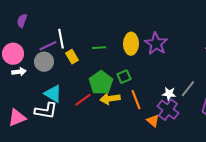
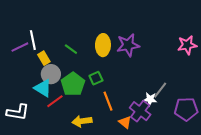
purple star: (156, 44) -> (128, 45), turned 30
green line: (99, 48) -> (71, 49), turned 40
gray circle: (44, 62) -> (51, 74), moved
cyan triangle: (53, 94) -> (43, 88), moved
white star: (169, 94) -> (150, 99), moved
yellow arrow: (110, 99) -> (82, 121), moved

